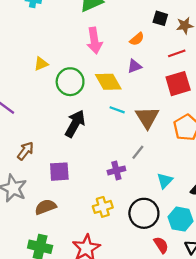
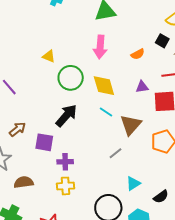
yellow triangle: (41, 64) -> (49, 56), turned 32
purple triangle: (135, 66) -> (142, 87), moved
purple cross: (116, 170) -> (65, 162), moved
purple square: (59, 172) -> (44, 142), moved
yellow cross: (103, 207) -> (65, 186), moved

